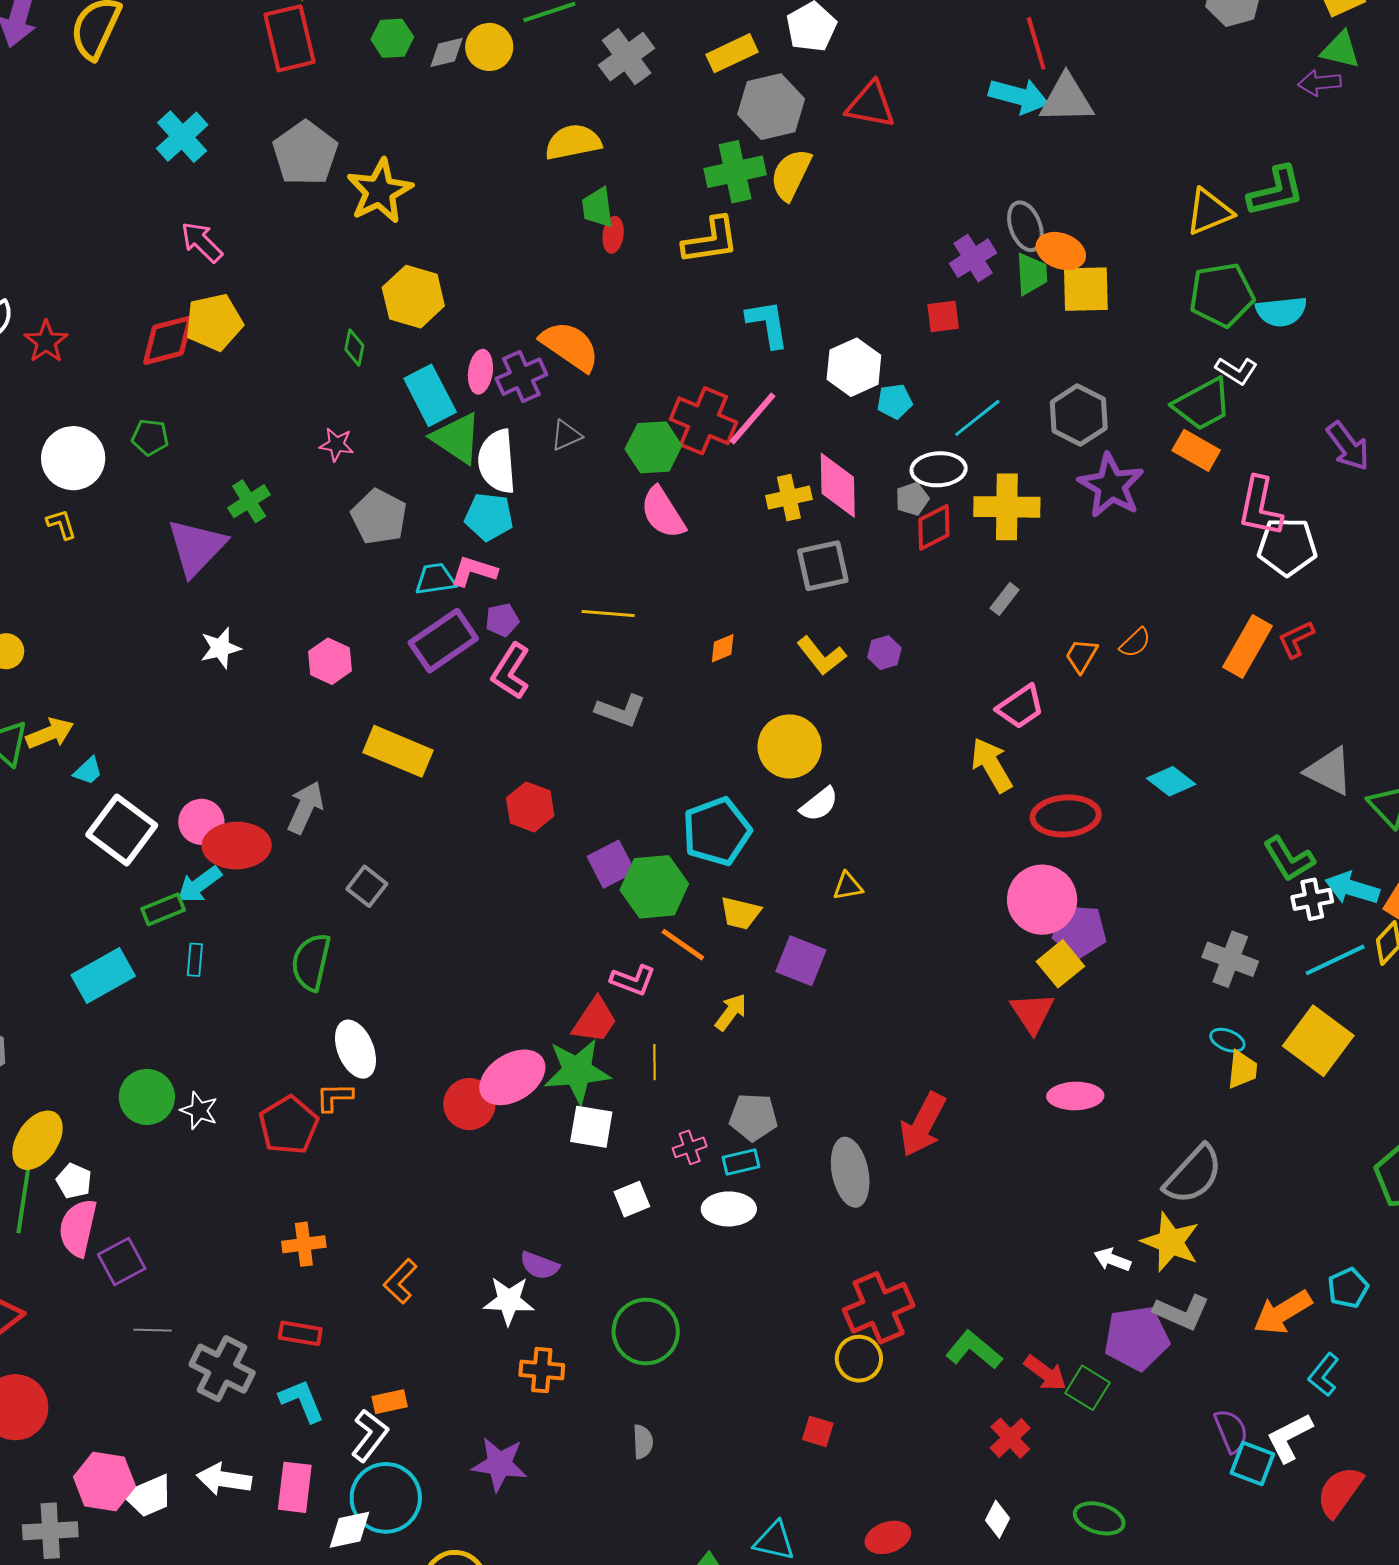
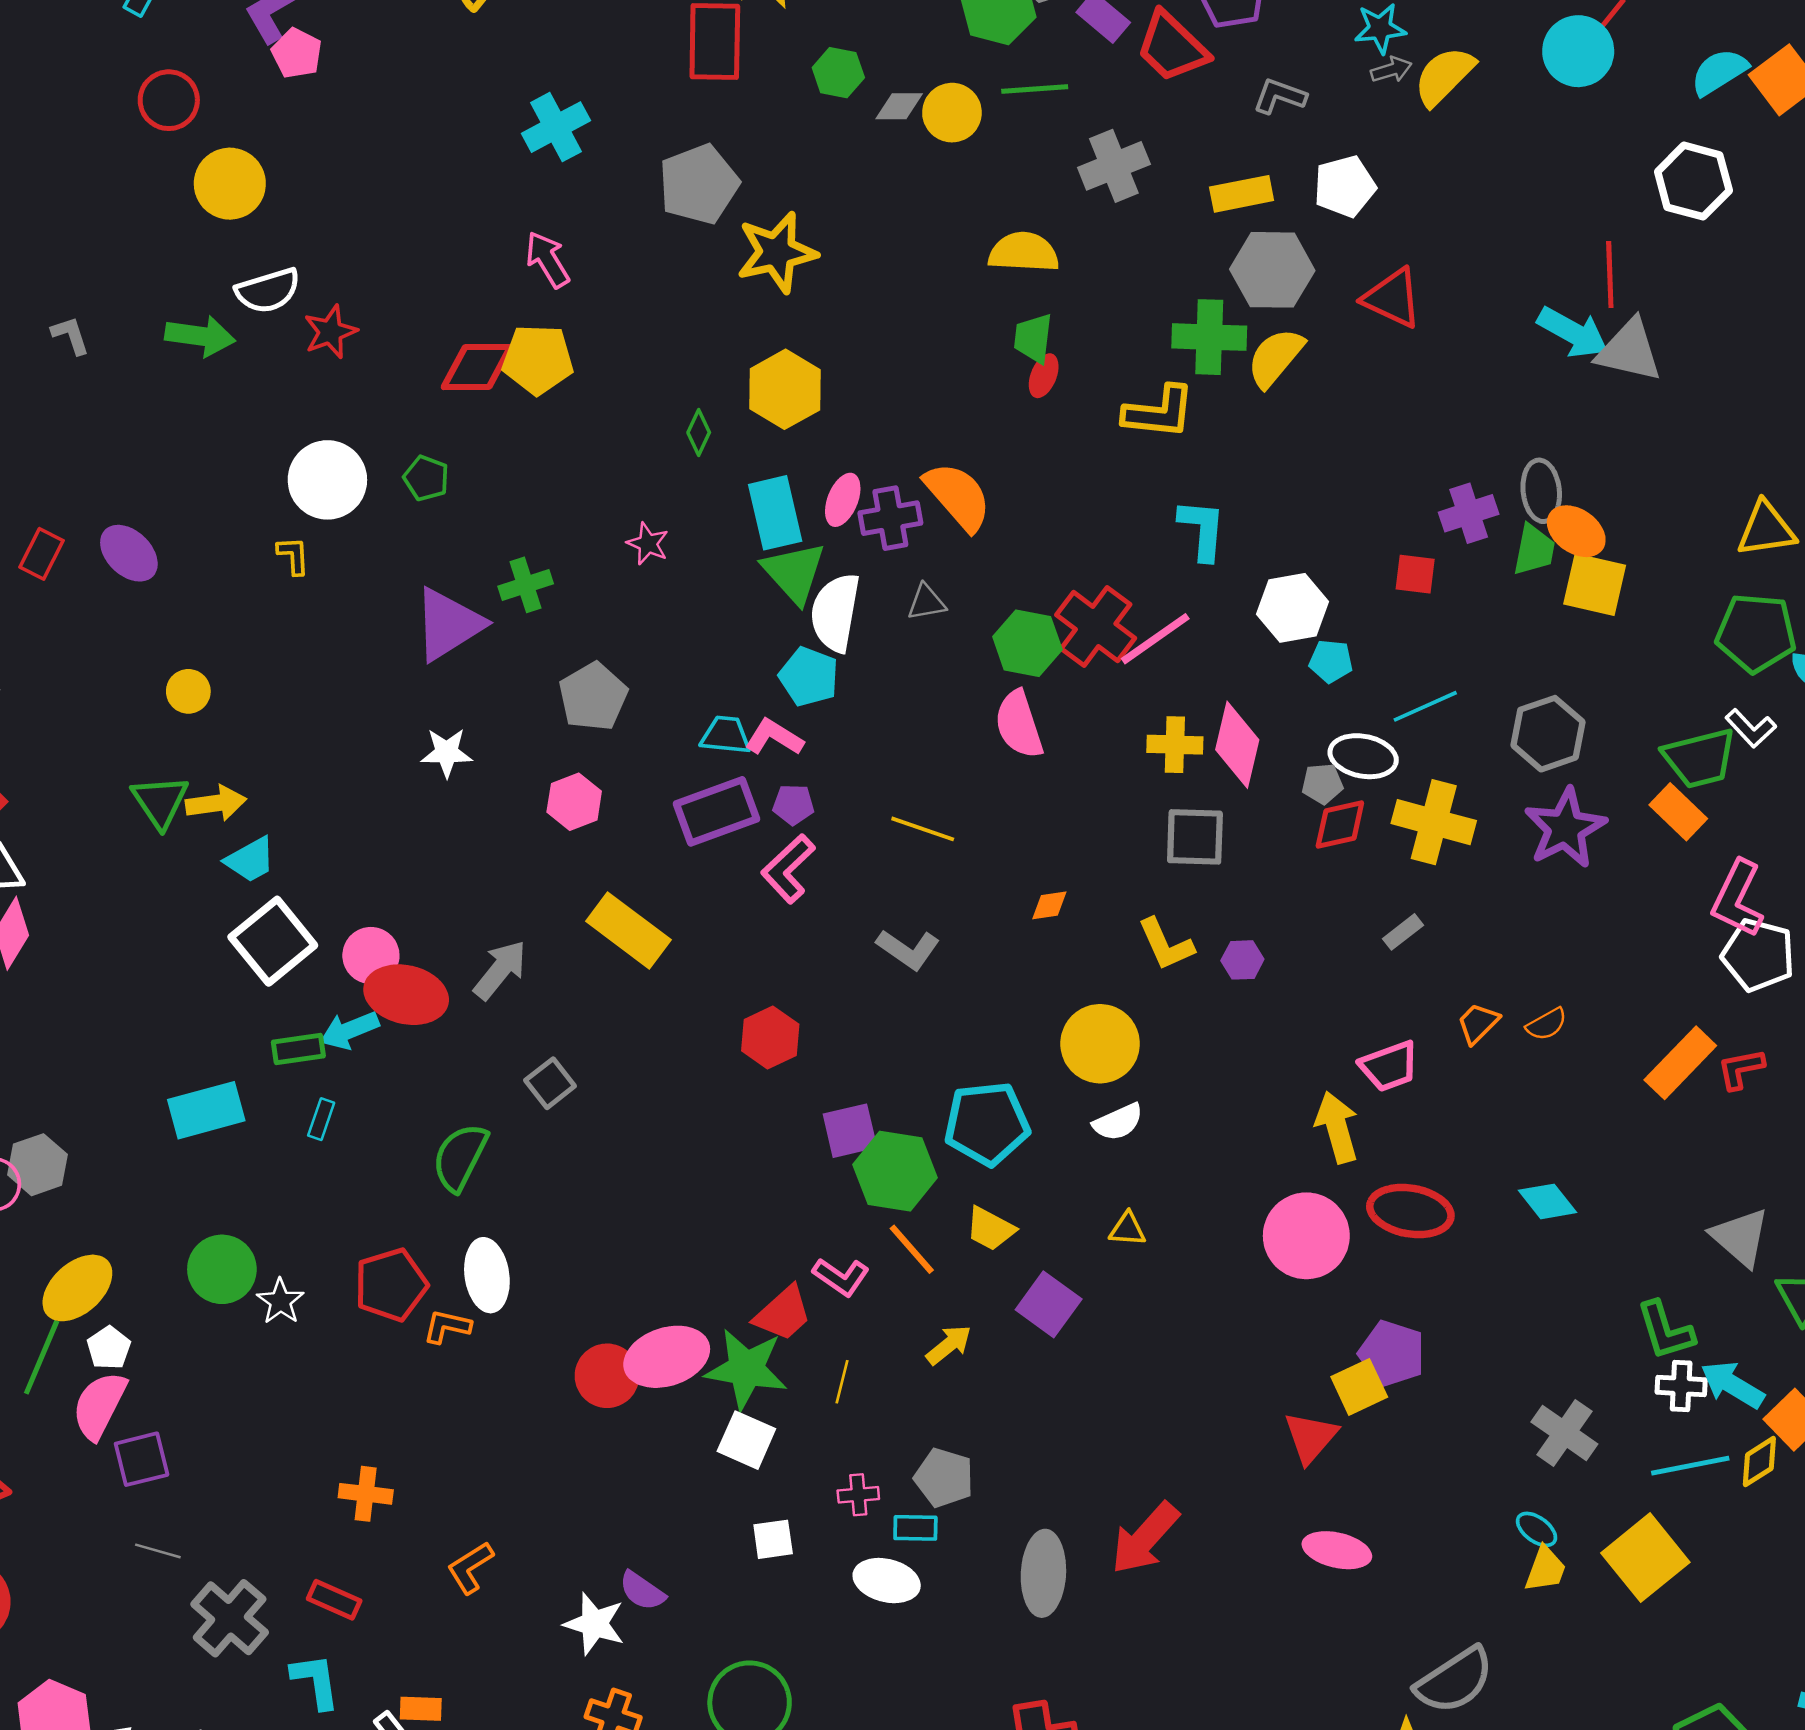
gray pentagon: (379, 517) -> (593, 697), moved
cyan trapezoid: (88, 771) -> (250, 860), size x1.4
pink circle: (1042, 900) -> (1306, 1236), moved
red pentagon: (289, 1125) -> (391, 1285), moved

